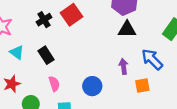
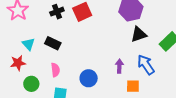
black triangle: (127, 29) -> (139, 34), moved, turned -30
cyan triangle: (17, 52) -> (28, 44), moved
black rectangle: (46, 55) -> (53, 43), turned -42

